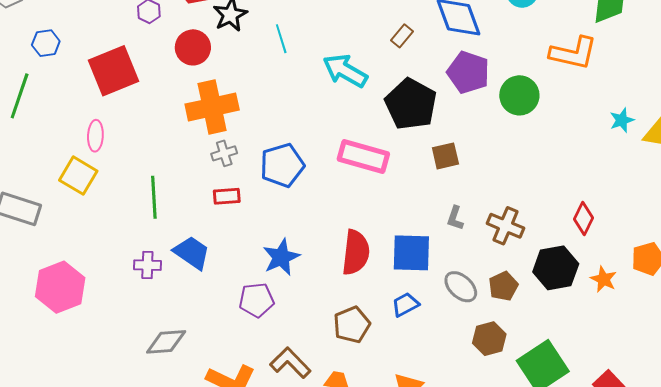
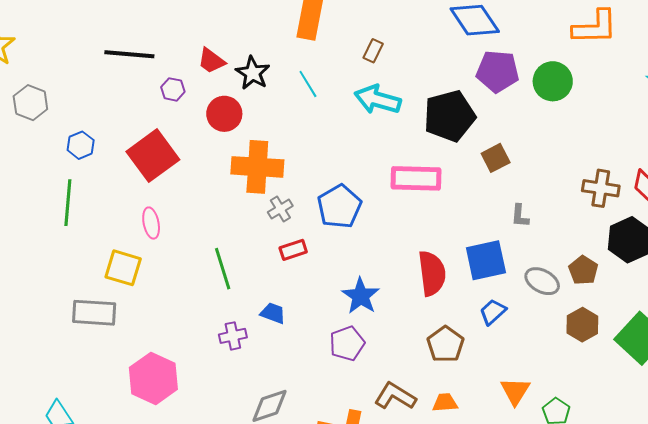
brown rectangle: (402, 36) -> (373, 51), moved
black pentagon: (411, 104) -> (449, 116), turned -30
orange cross: (212, 107) -> (257, 167), turned 30
yellow square: (78, 176) -> (123, 268), moved
brown cross: (506, 226) -> (601, 188), moved
blue trapezoid: (192, 253) -> (273, 313), size x0.7

